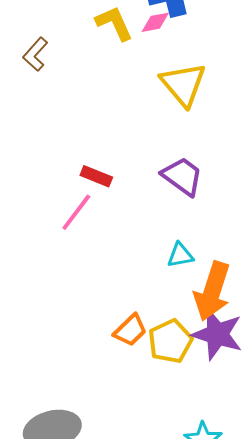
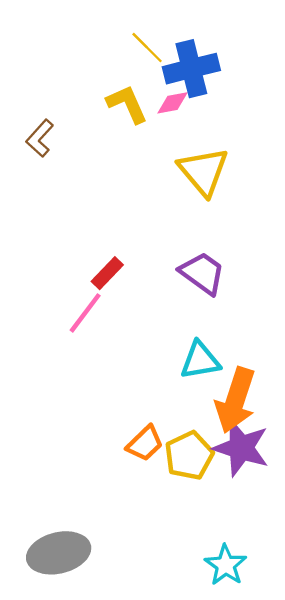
red rectangle: (96, 176) -> (107, 273), turned -68
cyan triangle: (180, 255) -> (200, 360), size x1.4

